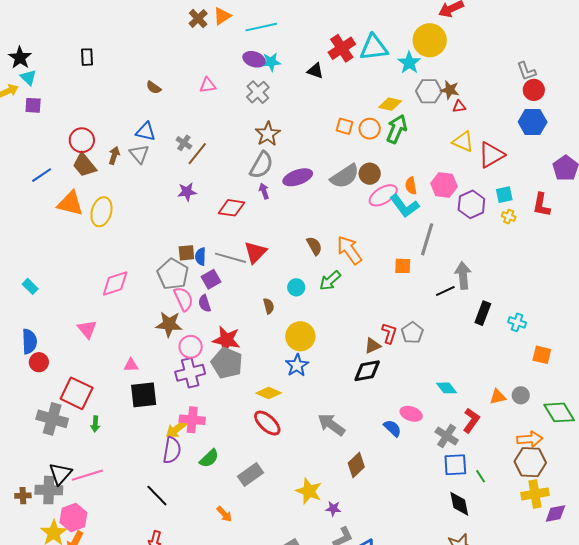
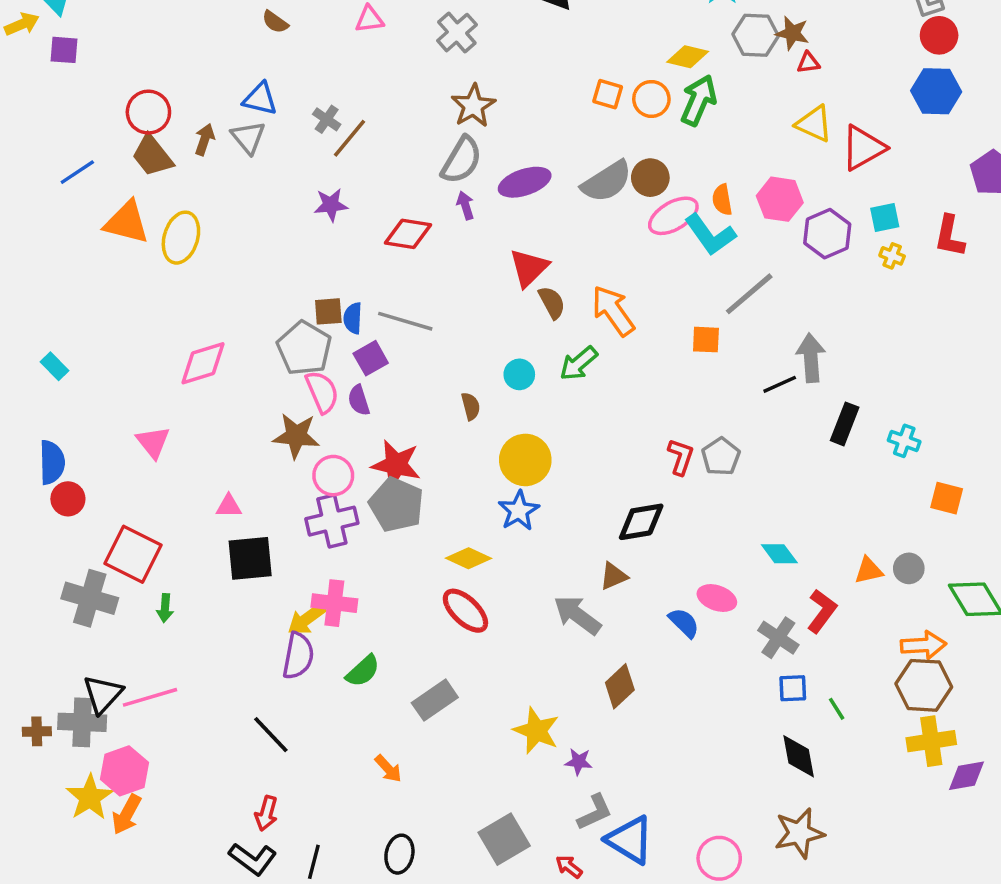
gray line: (427, 239) -> (749, 294), turned 32
red triangle: (255, 252) -> (529, 268), moved
brown triangle: (373, 346) -> (614, 576), moved
blue square: (455, 465) -> (793, 688), size x0.7

